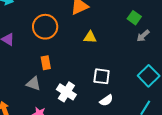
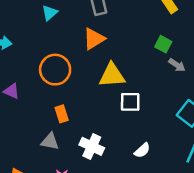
gray arrow: (143, 36) -> (177, 65), turned -96
yellow triangle: (90, 37) -> (112, 75), size x1.6
white square: (102, 76) -> (130, 102), moved

